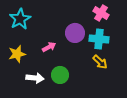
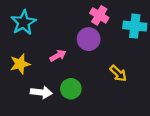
pink cross: (101, 13) -> (99, 15), moved
cyan cross: (99, 39) -> (135, 26), moved

